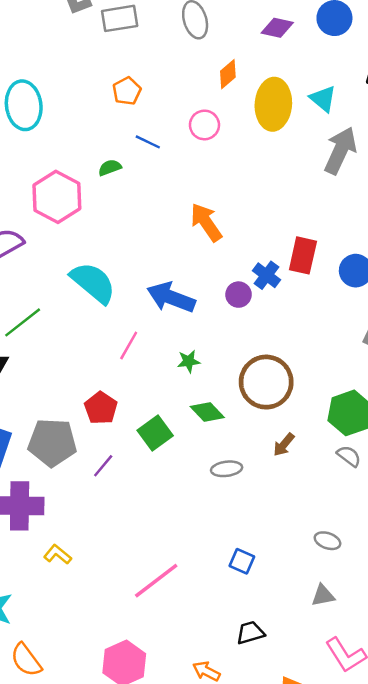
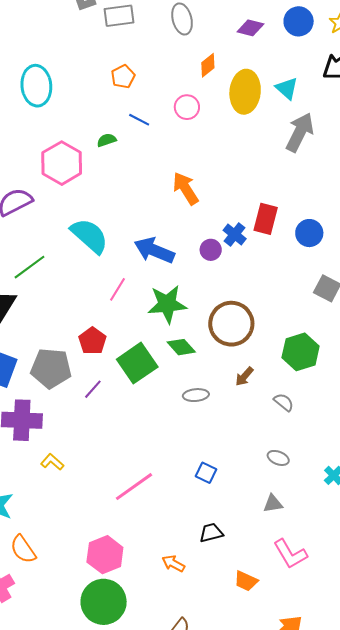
green star: (189, 361) -> (167, 304), size x2.0
green square: (155, 433) -> (137, 363), size x1.4
gray semicircle: (349, 456) -> (284, 402), moved

